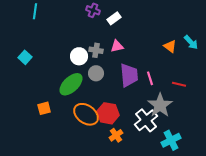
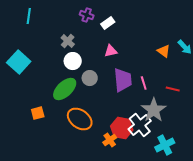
gray cross: (96, 50) -> (68, 41), moved, turned 32
cyan square: (25, 57) -> (19, 62), size x1.6
red hexagon: (108, 113) -> (122, 128), moved

